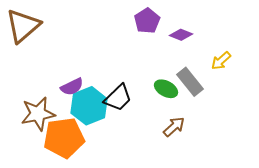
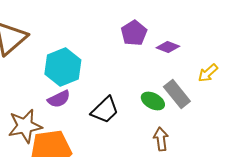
cyan hexagon: (89, 106) -> (63, 67), moved
brown arrow: (174, 127) -> (161, 139), turned -55

